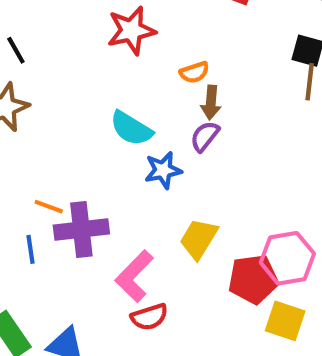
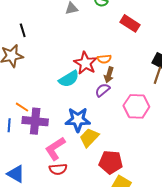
red star: (131, 30) -> (85, 63), moved, turned 30
cyan semicircle: (131, 128) -> (69, 79), turned -75
blue star: (163, 170) -> (78, 120), moved, size x1.4
pink hexagon: (287, 258) -> (136, 106), moved

